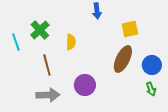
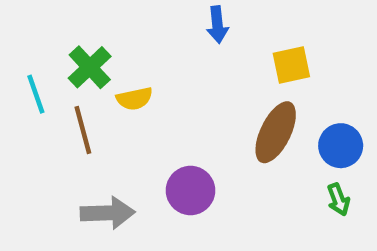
yellow semicircle: (71, 42) -> (134, 99), moved, turned 77
brown line: (47, 65) -> (83, 130), moved

